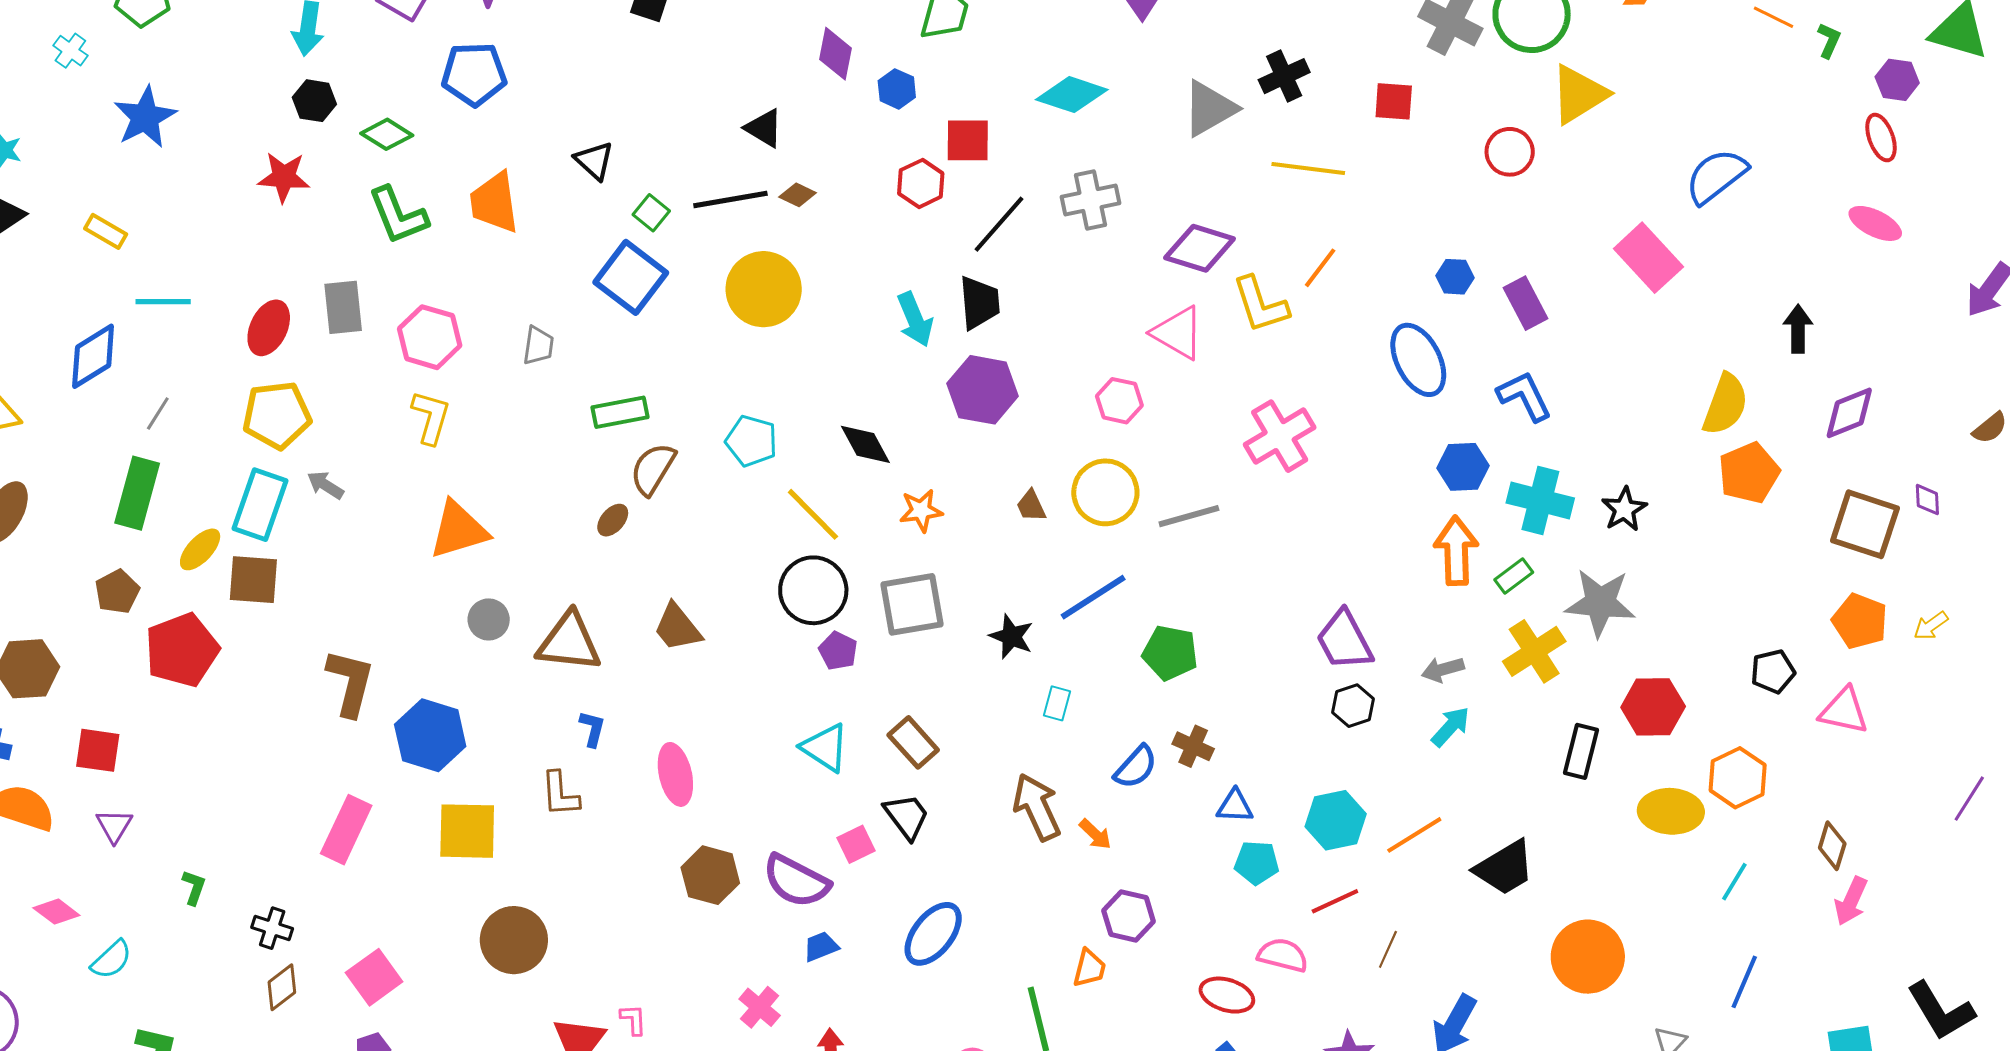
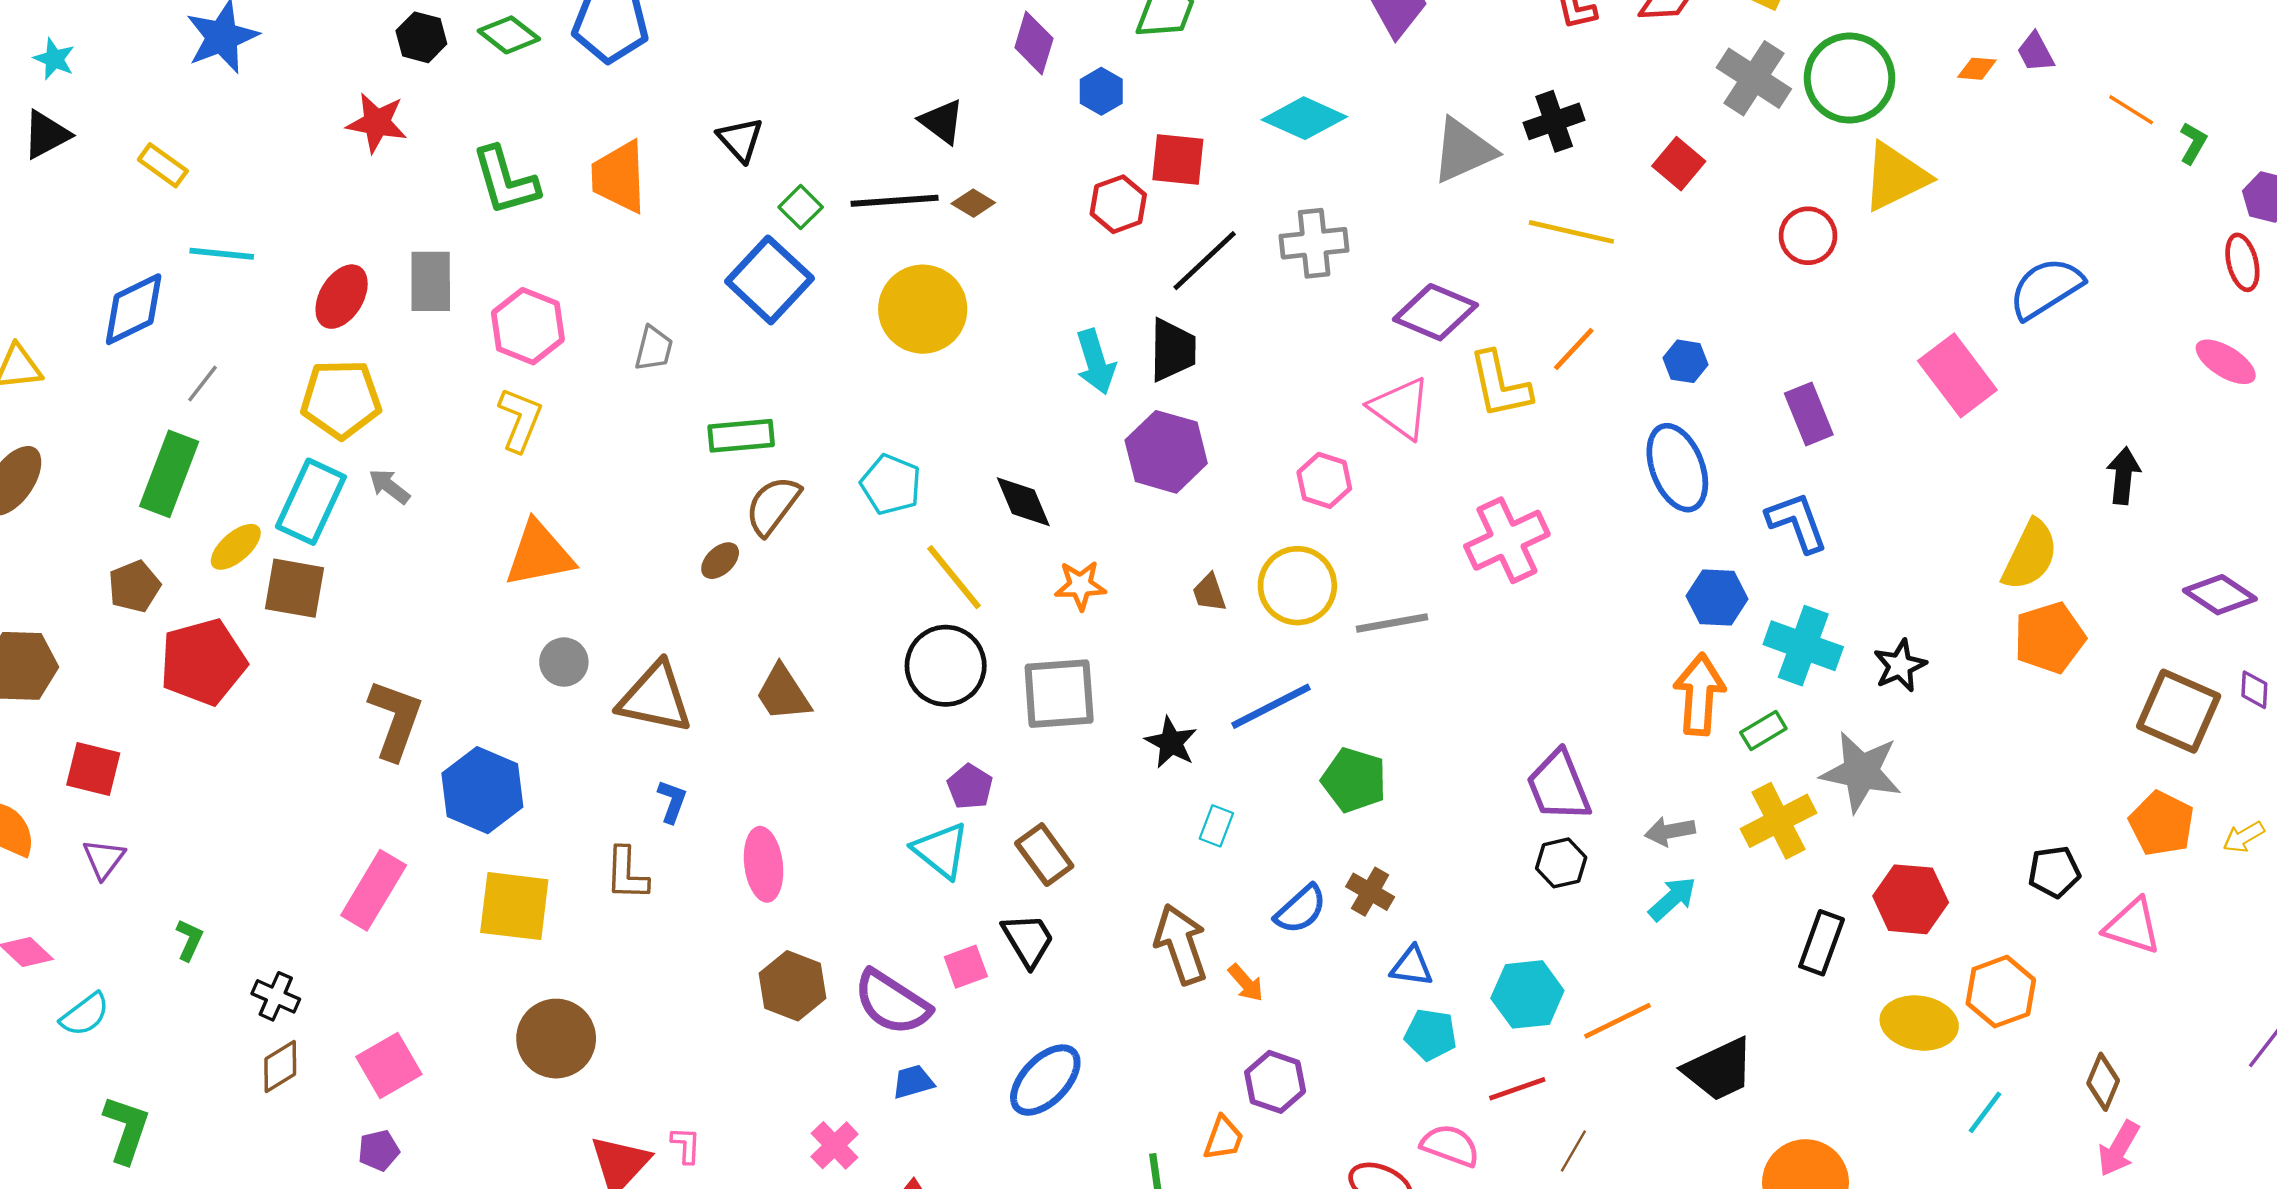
red square: (1394, 101) -> (1679, 164), turned 30
green diamond: (387, 134) -> (509, 35), moved
blue hexagon: (1455, 277) -> (1685, 361), moved
purple diamond: (1849, 413) -> (2220, 595), moved, turned 50
purple pentagon: (838, 651) -> (970, 787), moved

